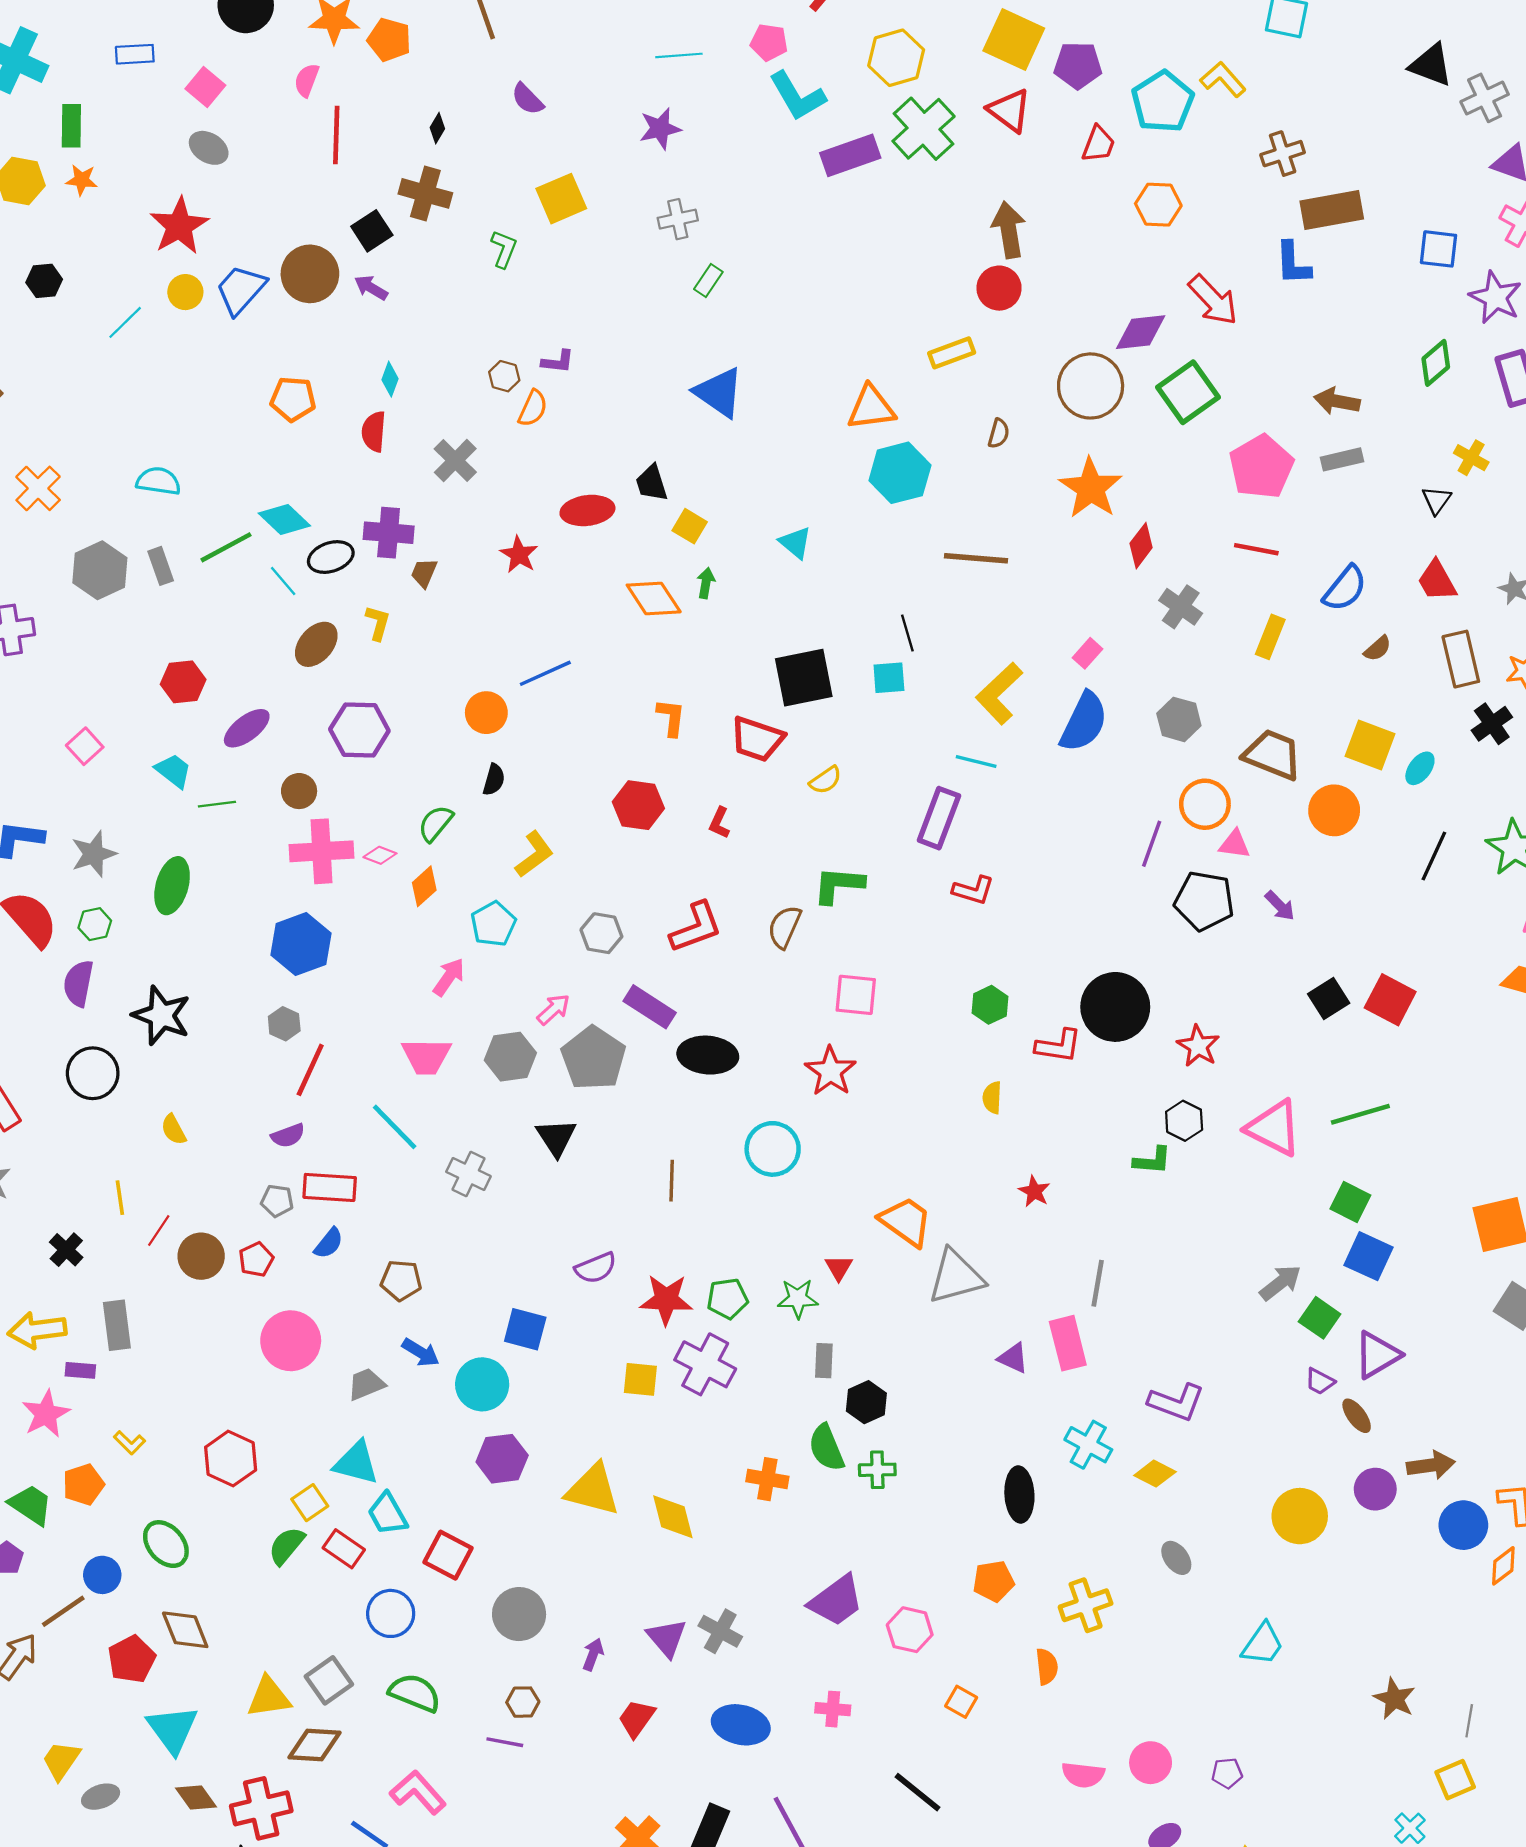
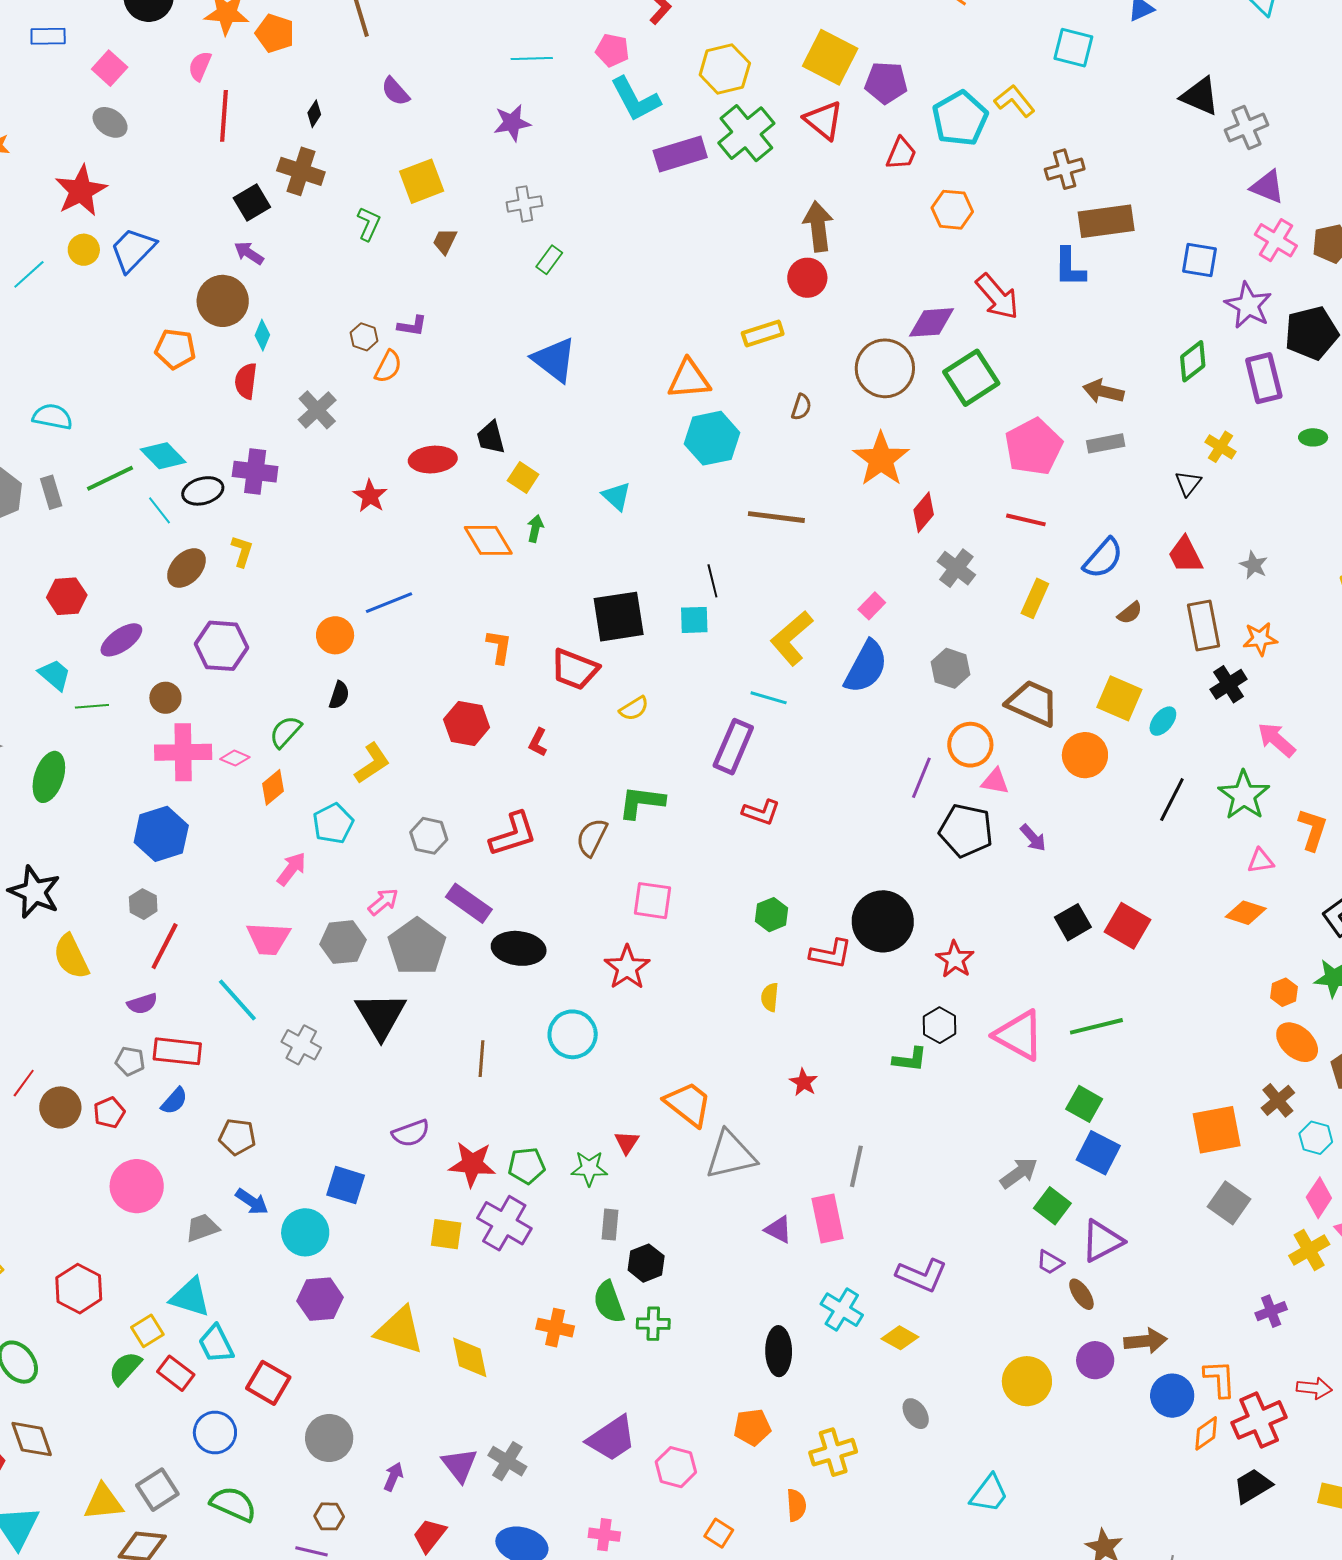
brown circle: (310, 274) -> (223, 301), moved
brown trapezoid: (424, 573) -> (445, 241), moved
yellow semicircle: (174, 1130) -> (71, 957), moved, size x1.6
black triangle: (556, 1137) -> (381, 1016), size x1.4

